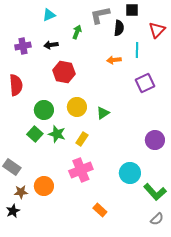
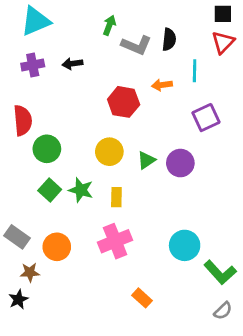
black square: (132, 10) -> (223, 14), moved
cyan triangle: (49, 15) -> (35, 21), moved, size x1.6
gray L-shape: (100, 15) -> (136, 45), moved, turned -145
green arrow: (77, 32) -> (109, 25), moved
red hexagon: (64, 72) -> (124, 102), moved
green circle: (44, 110) -> (47, 149), moved
yellow rectangle: (82, 139) -> (116, 197), turned -32
purple circle: (155, 140) -> (180, 163), moved
orange circle: (44, 186) -> (57, 247), moved

